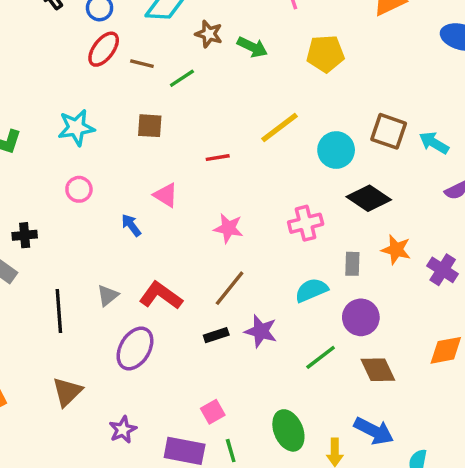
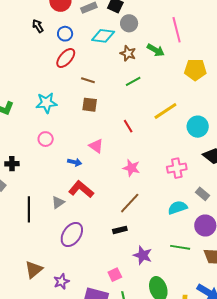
green arrow: (252, 47) -> (156, 50), moved
brown line: (142, 64) -> (88, 80), moved
green line: (182, 78) -> (133, 81), moved
red line: (218, 158) -> (128, 126), turned 64
blue arrow: (131, 225) -> (75, 162), turned 136
gray rectangle: (352, 264) -> (203, 194), turned -56
red L-shape: (161, 296) -> (81, 189), moved
purple star: (261, 331) -> (143, 255), moved
green line: (321, 357) -> (180, 247), turned 42
brown triangle: (67, 392) -> (34, 270), moved

